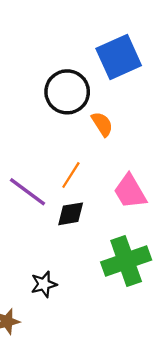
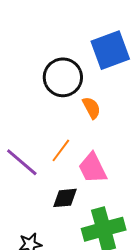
pink trapezoid: (130, 192) -> (93, 168), moved
black diamond: (71, 214) -> (65, 198), moved

